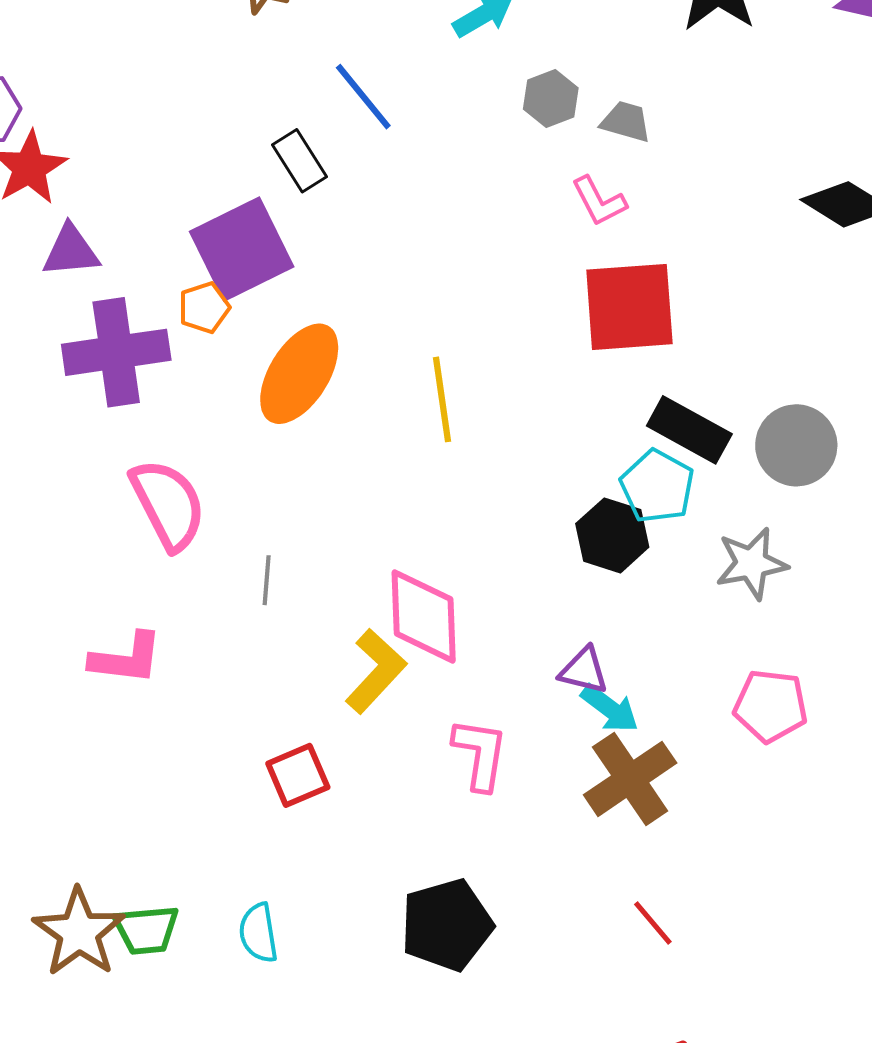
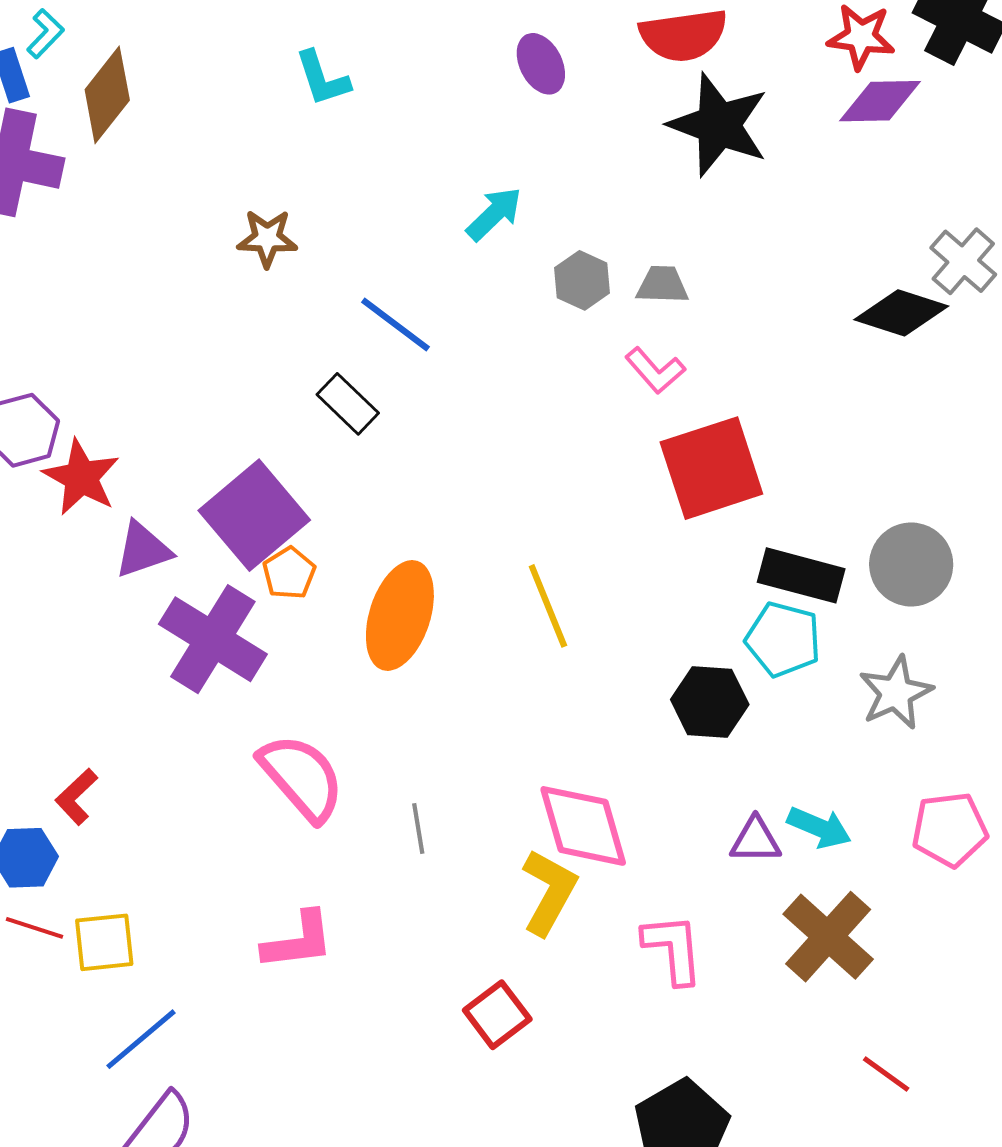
purple square: (242, 249) -> (254, 515), moved
purple cross: (116, 352) -> (213, 639), turned -36
black hexagon: (612, 535) -> (710, 702), moved
cyan arrow: (610, 708) -> (819, 828), moved

